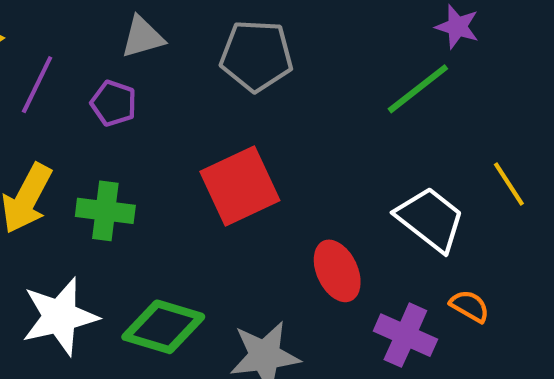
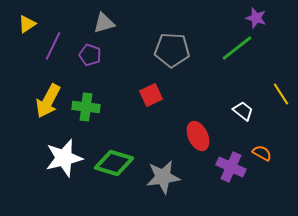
gray pentagon: (256, 56) -> (172, 50), moved
red square: (240, 186) -> (151, 95), size x0.6
white trapezoid: (430, 219) -> (243, 111), size x0.6

